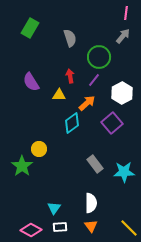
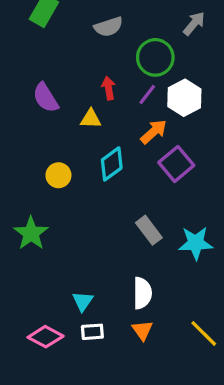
gray semicircle: (70, 38) -> (108, 27), turned 90
white hexagon: (122, 93) -> (184, 98), moved
orange arrow: (87, 103) -> (154, 132), moved
yellow circle: (39, 149) -> (58, 175), moved

